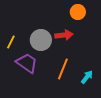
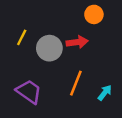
yellow line: (11, 42) -> (22, 37), moved
purple trapezoid: (27, 63) -> (29, 92), moved

